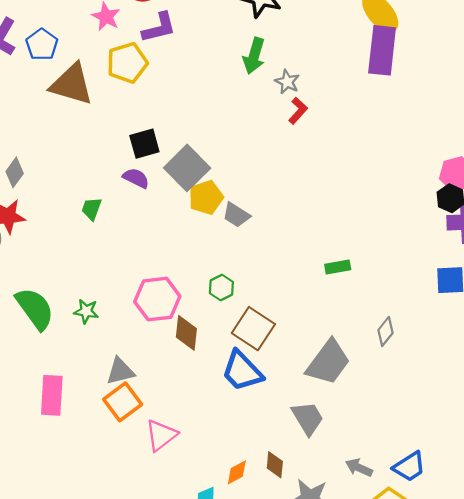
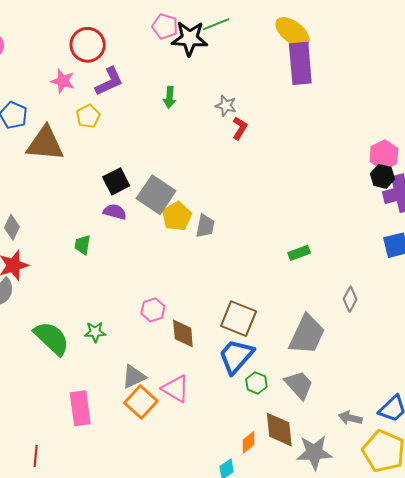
green arrow: (254, 56) -> (169, 97), moved, size x0.7
yellow pentagon: (127, 63) -> (88, 116), size x0.7
gray trapezoid: (236, 215) -> (205, 226), turned -100
green hexagon: (221, 288) -> (256, 383), moved
pink hexagon: (157, 299) -> (153, 310), size x0.6
blue trapezoid: (242, 371) -> (236, 356), turned 96
pink triangle: (161, 435) -> (176, 389), moved, turned -40
brown diamond: (275, 465) -> (279, 430), size x1.6

